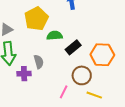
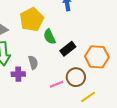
green semicircle: (55, 36) -> (50, 37), turned -112
pink line: (64, 92) -> (57, 84), moved, turned 40
yellow line: (94, 95) -> (88, 97), turned -56

